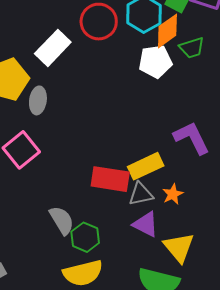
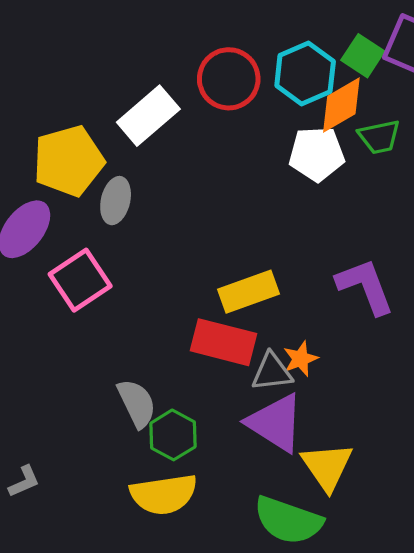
yellow rectangle: (146, 166) -> (249, 292), moved
orange star: (173, 194) -> (300, 359), moved
purple triangle: (146, 224) -> (275, 423), size x1.4

